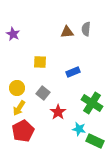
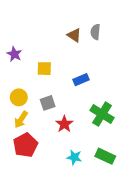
brown triangle: (67, 32) -> (74, 35), turned 40
purple star: (13, 34) -> (14, 54), moved
gray square: (43, 93) -> (48, 103), turned 32
cyan star: (79, 129) -> (74, 157), moved

